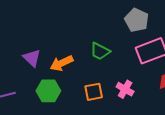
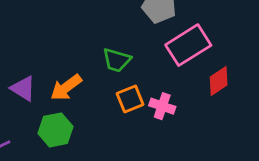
orange square: (94, 92) -> (130, 99), moved

